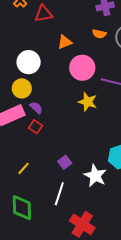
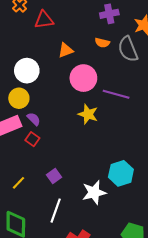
purple square: (65, 162) -> (54, 176), moved
white star: (95, 176) -> (94, 192), turned 30

